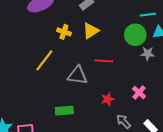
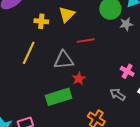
pink cross: (139, 92) -> (127, 71), moved
red star: (108, 99) -> (79, 79), moved
green rectangle: (64, 111) -> (59, 97), size x1.4

